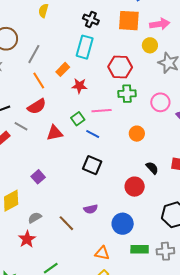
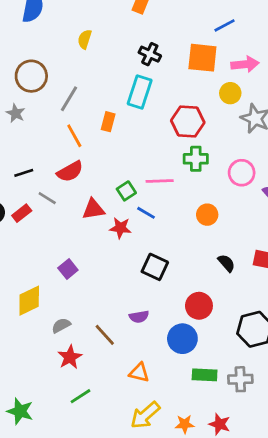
orange rectangle: (63, 69) -> (108, 122), turned -32
red star: (79, 86) -> (120, 228), moved
black square: (92, 165) -> (155, 267), moved
red circle: (135, 187) -> (199, 306), moved
red star: (27, 239) -> (70, 357), moved
orange triangle: (102, 253) -> (139, 373), moved

